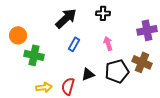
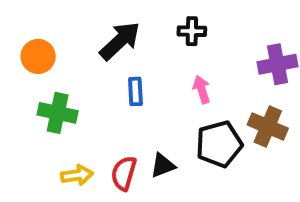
orange circle: (18, 35) -> (38, 56), moved
blue rectangle: (74, 44) -> (135, 91), turned -32
black triangle: (88, 74) -> (163, 165), moved

